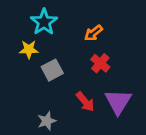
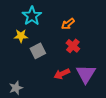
red arrow: (85, 102) -> (62, 74), turned 105
gray star: (47, 121) -> (16, 88), moved

